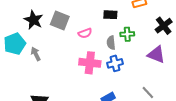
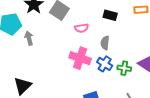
green cross: (127, 34) -> (124, 68), moved
blue cross: (115, 63) -> (105, 64), turned 35

